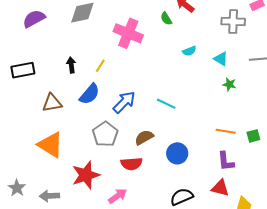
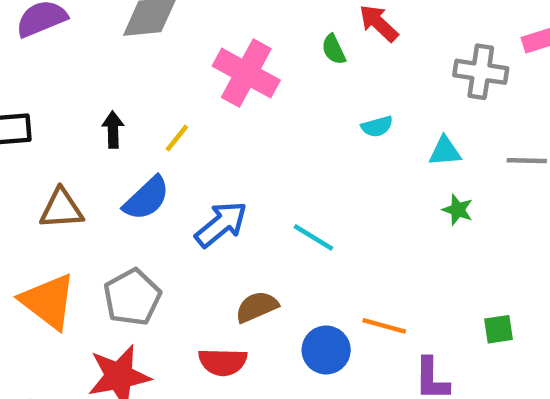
cyan triangle: (221, 59) -> (445, 151), turned -42
orange line: (226, 131) -> (384, 326), moved
gray pentagon: (105, 134) -> (132, 297), moved

